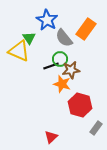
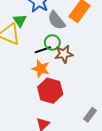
orange star: (62, 84) -> (41, 69), moved
red hexagon: (80, 105) -> (50, 91), moved

